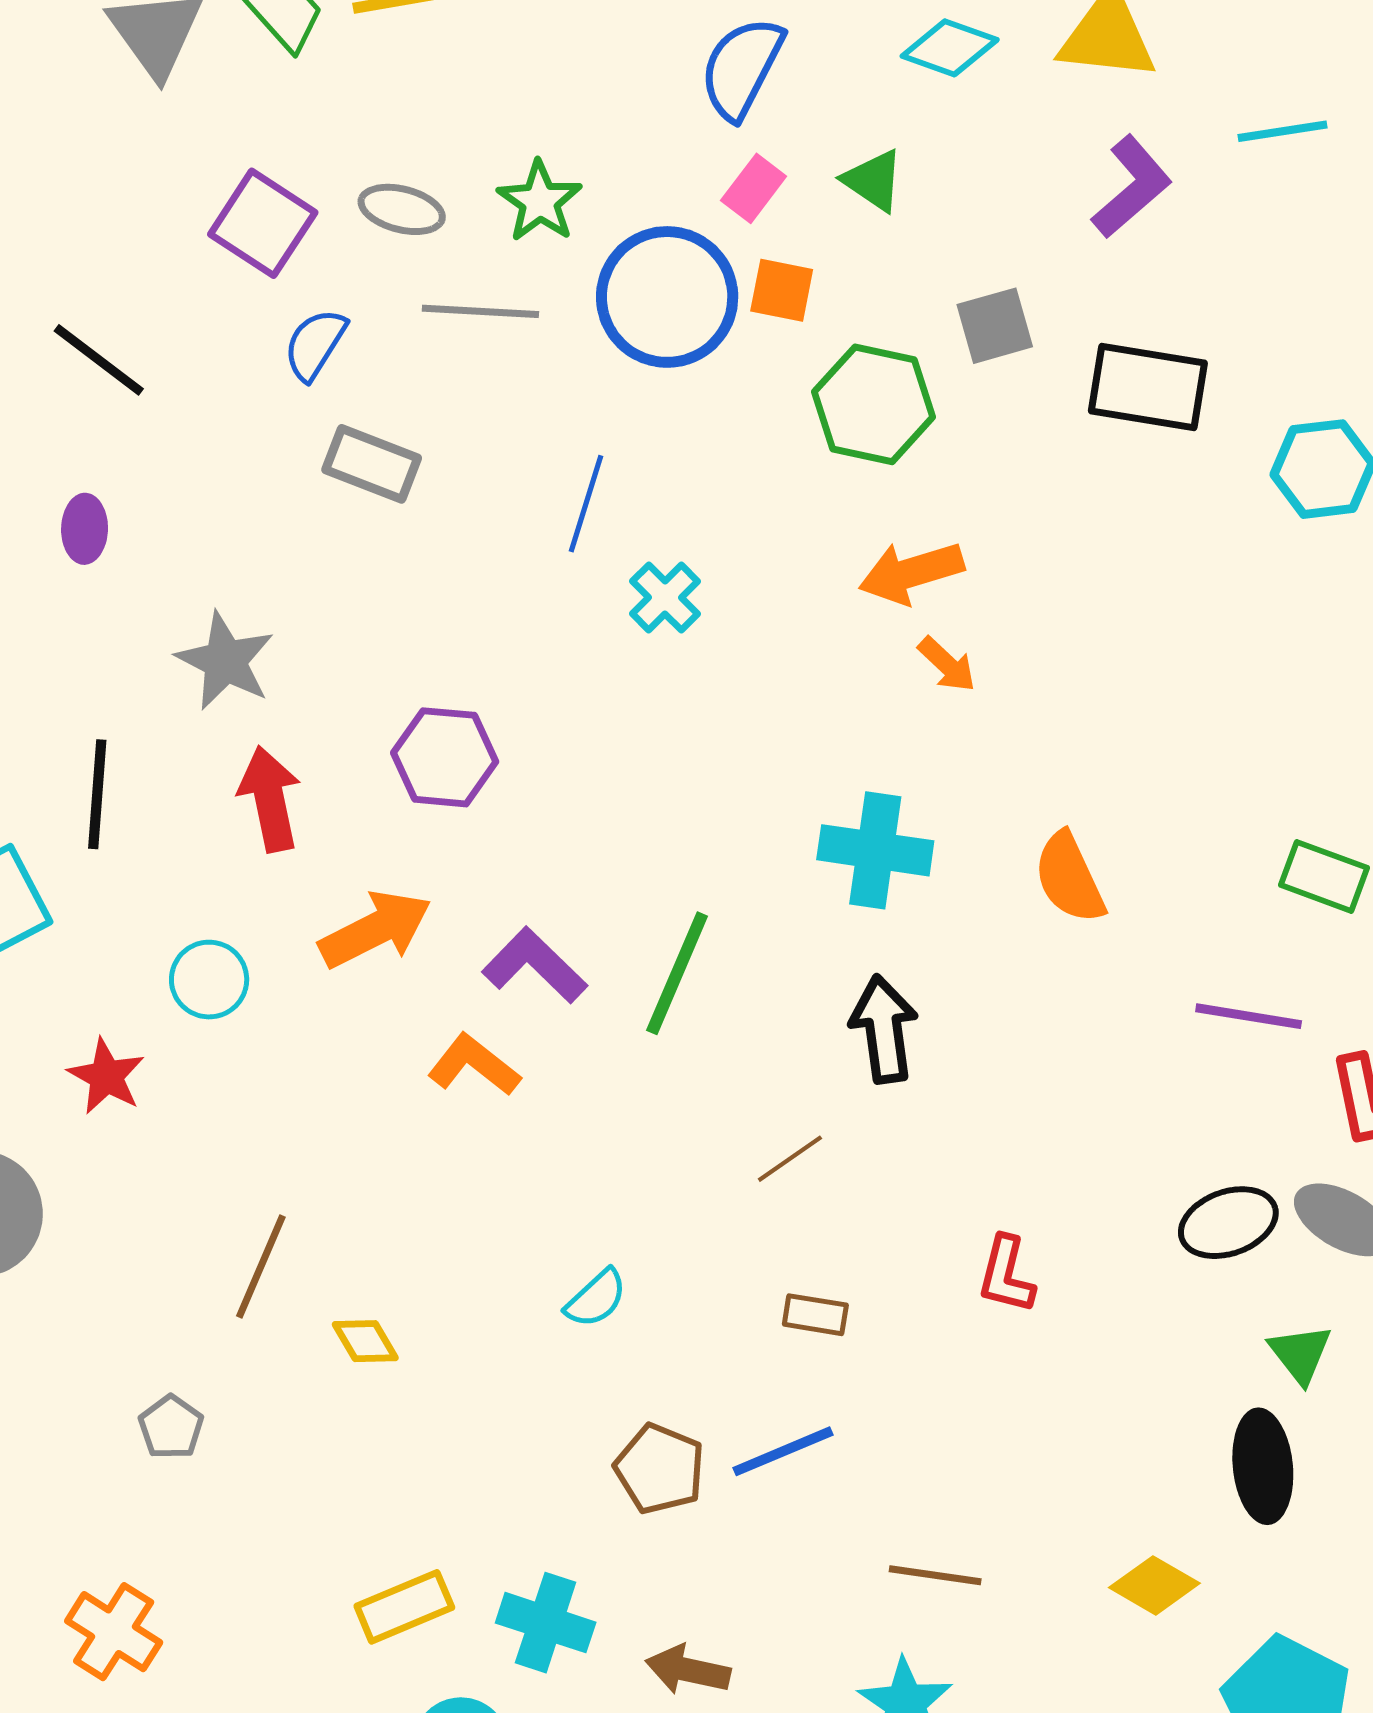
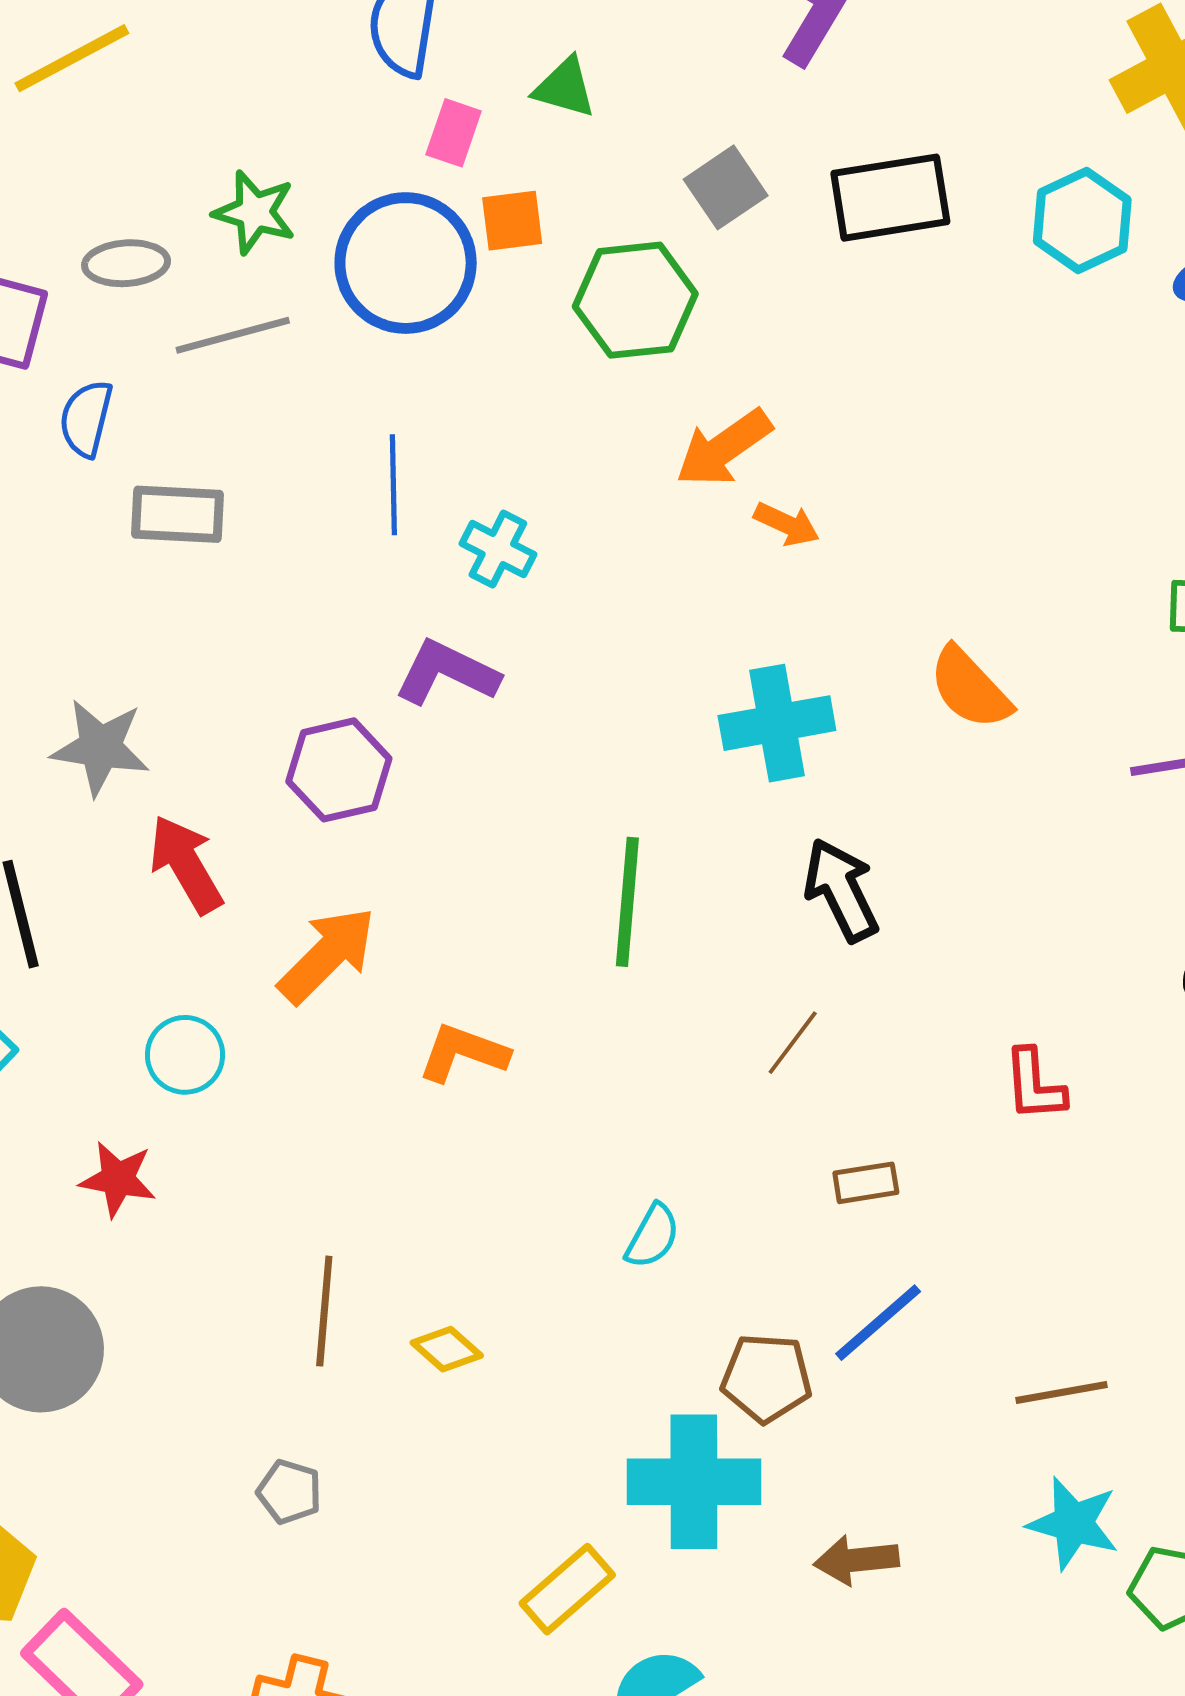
purple L-shape: (535, 965) -> (447, 673), moved
cyan cross: (546, 1623) -> (694, 1482), moved, size x1.4

